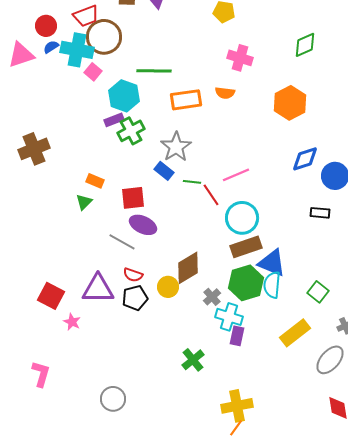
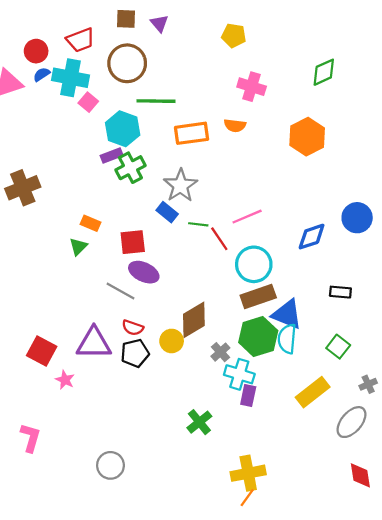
brown circle: (104, 37) -> (127, 63), moved
blue diamond: (305, 159) -> (312, 237), moved
black rectangle: (320, 213) -> (340, 292), moved

